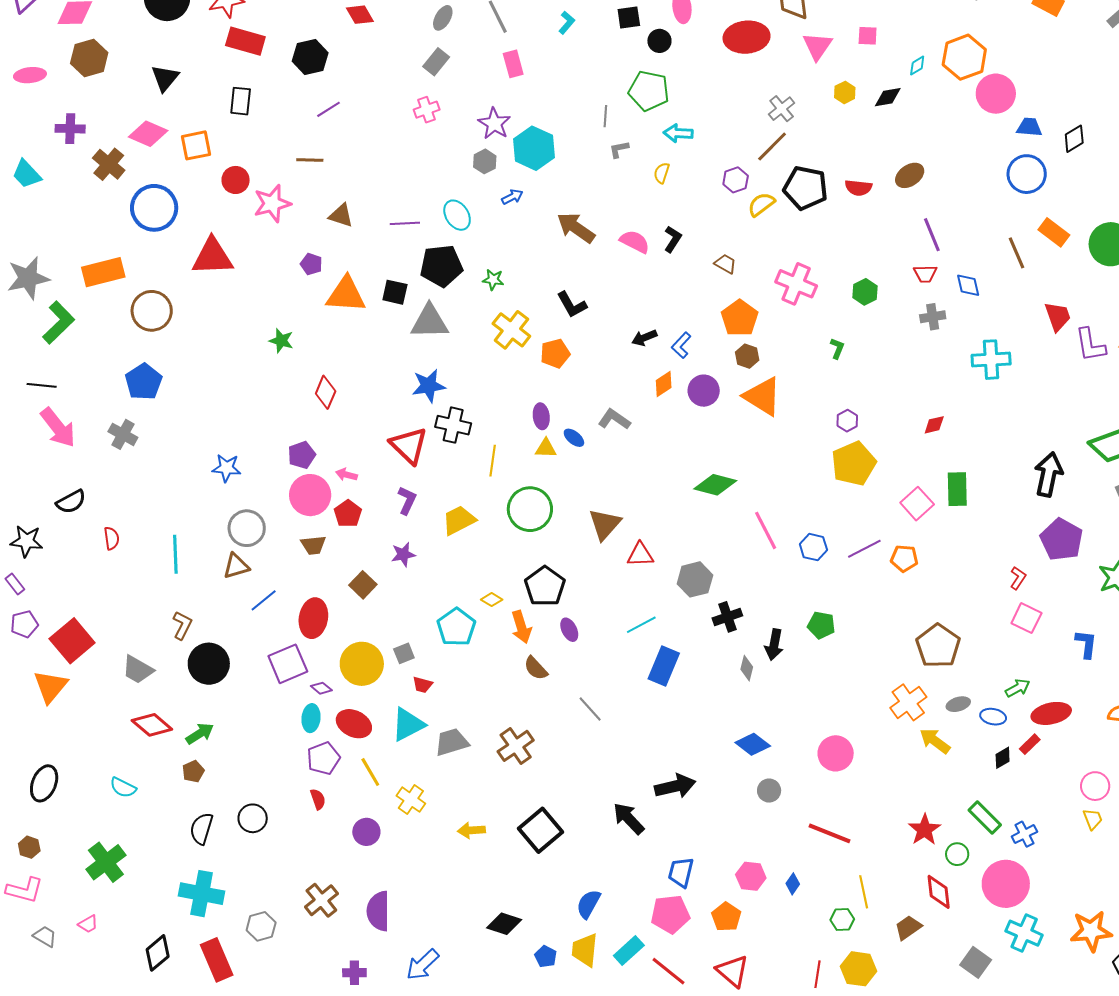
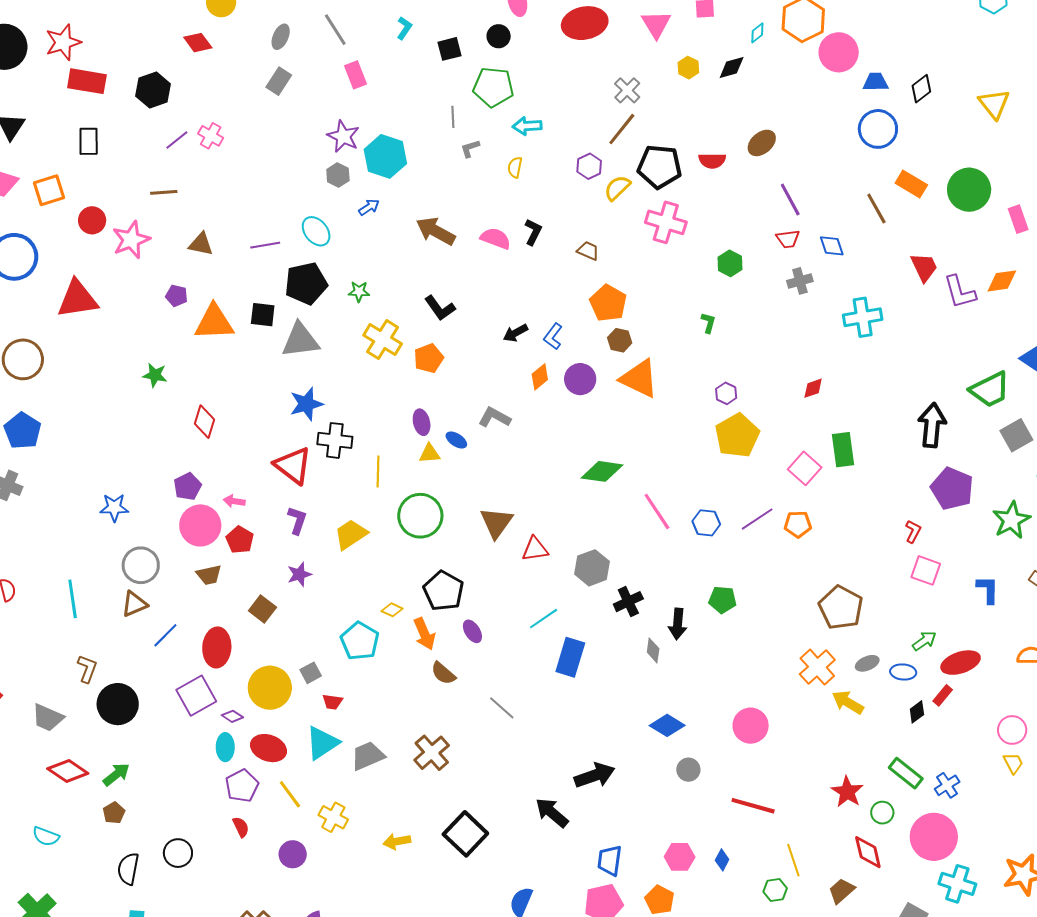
black square: (629, 17) -> (450, 49), moved
pink cross: (427, 110) -> (211, 136), moved, turned -35
pink cross: (796, 284) -> (666, 222), moved

